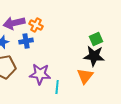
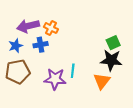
cyan line: (57, 87) -> (73, 71), moved

